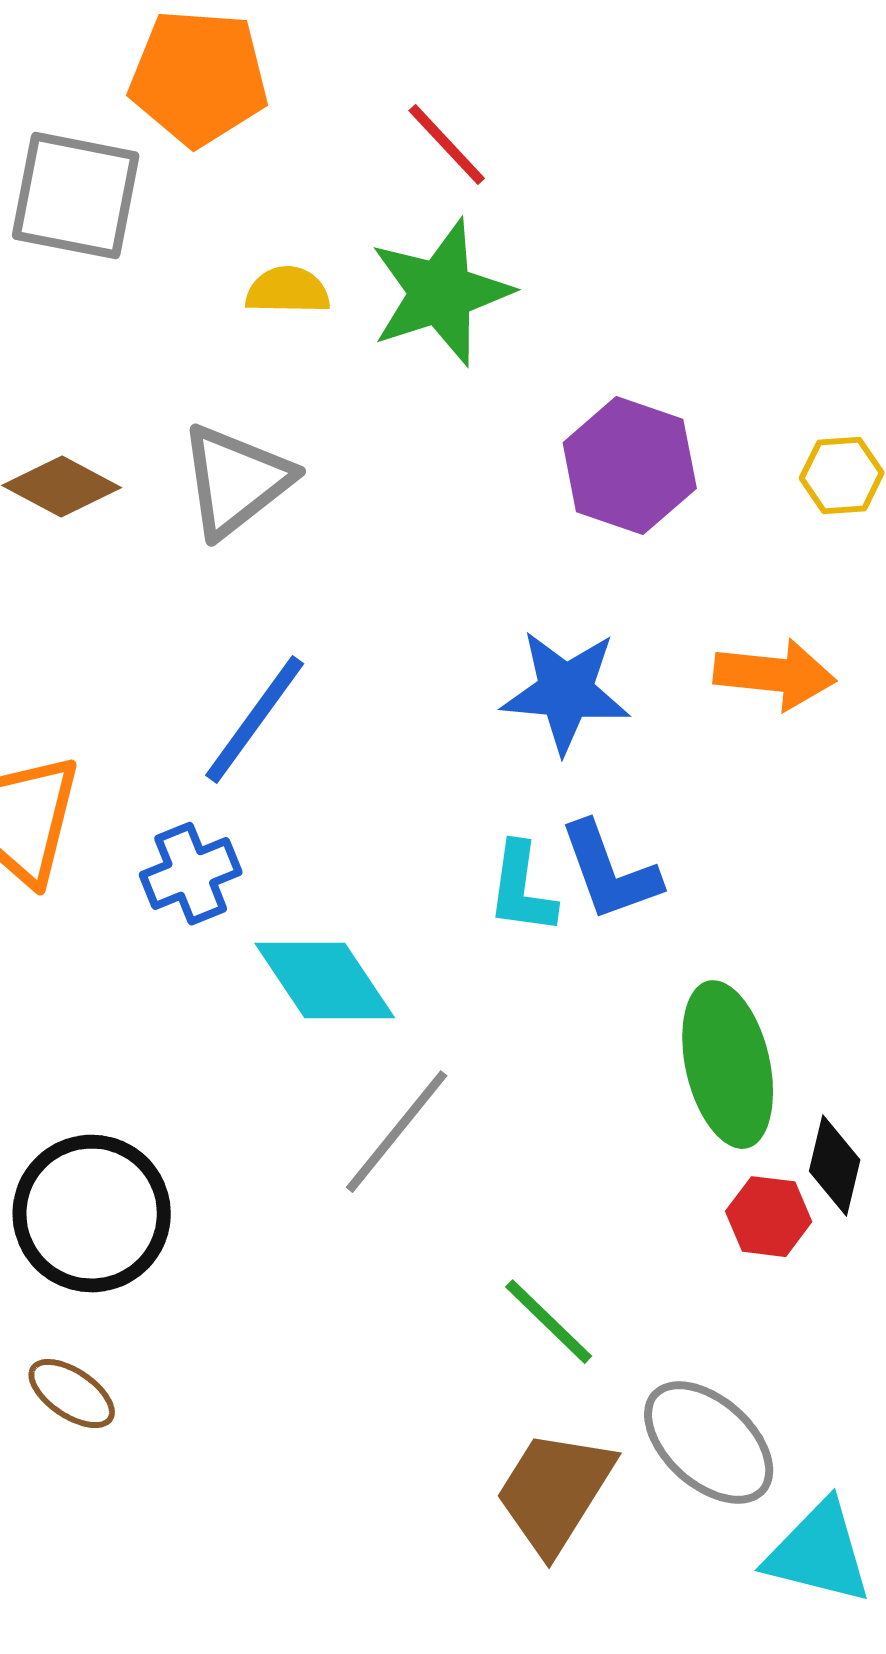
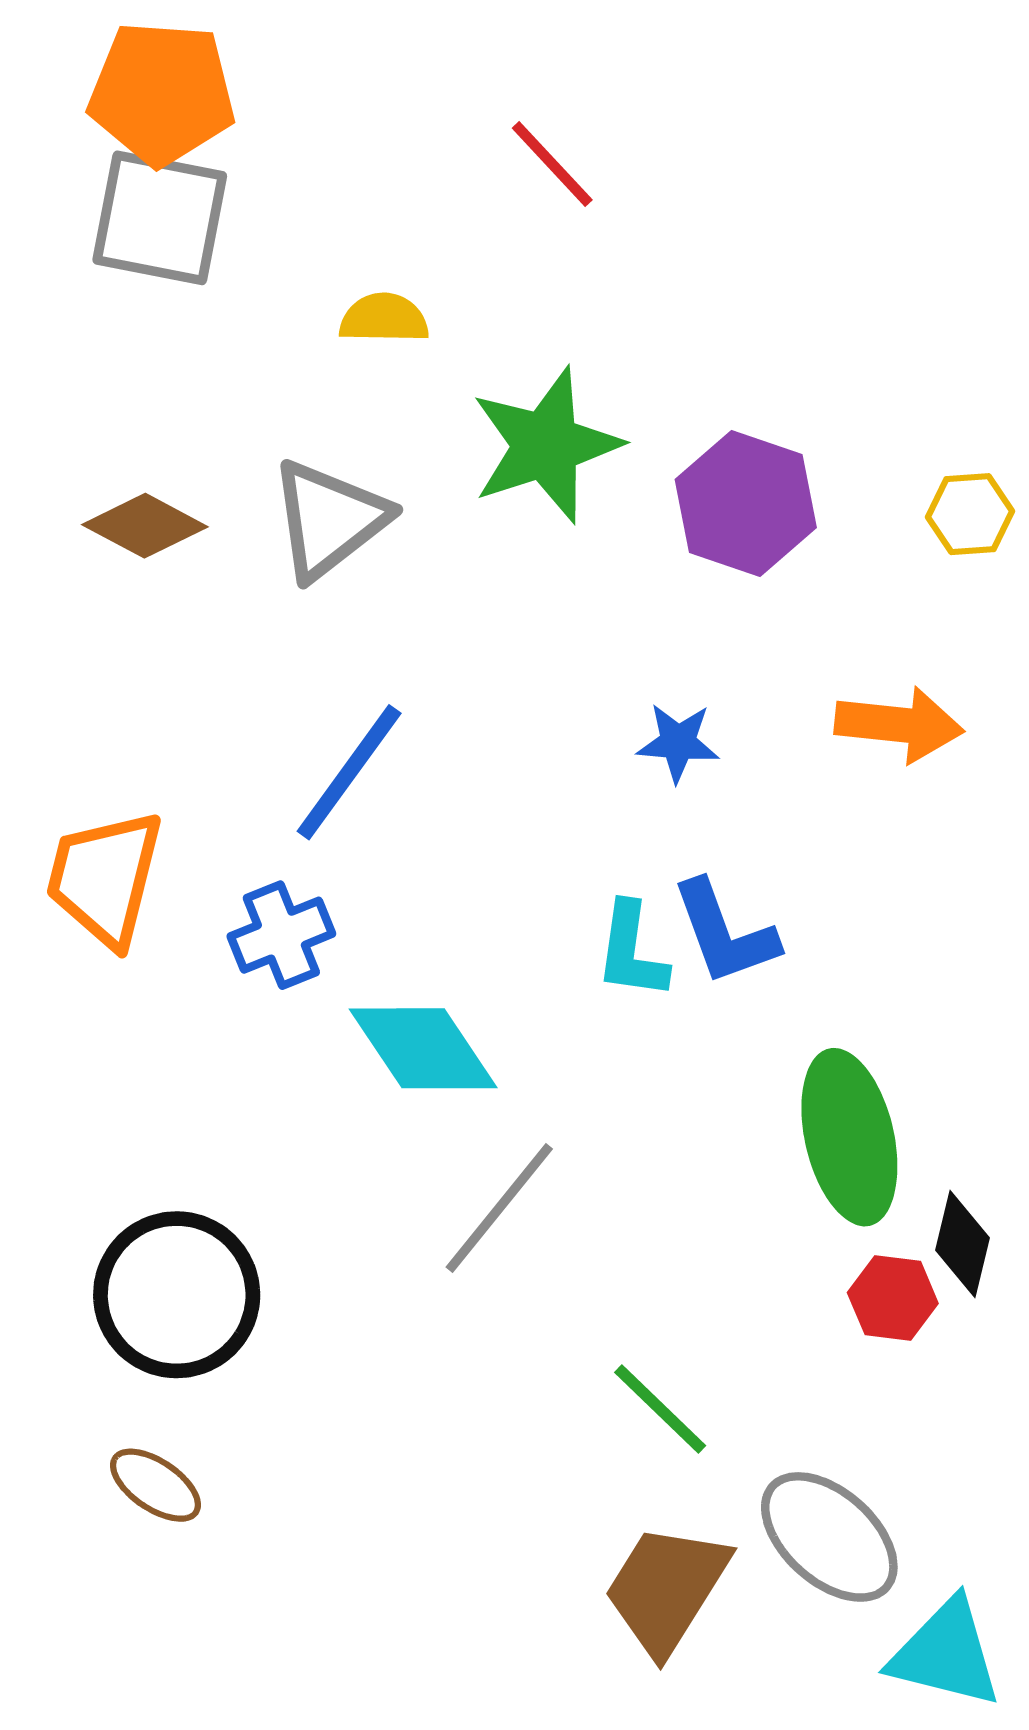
orange pentagon: (199, 78) -> (162, 93), moved
green star: (441, 293) -> (546, 445), moved
blue star: (566, 692) -> (678, 743), size x0.6

